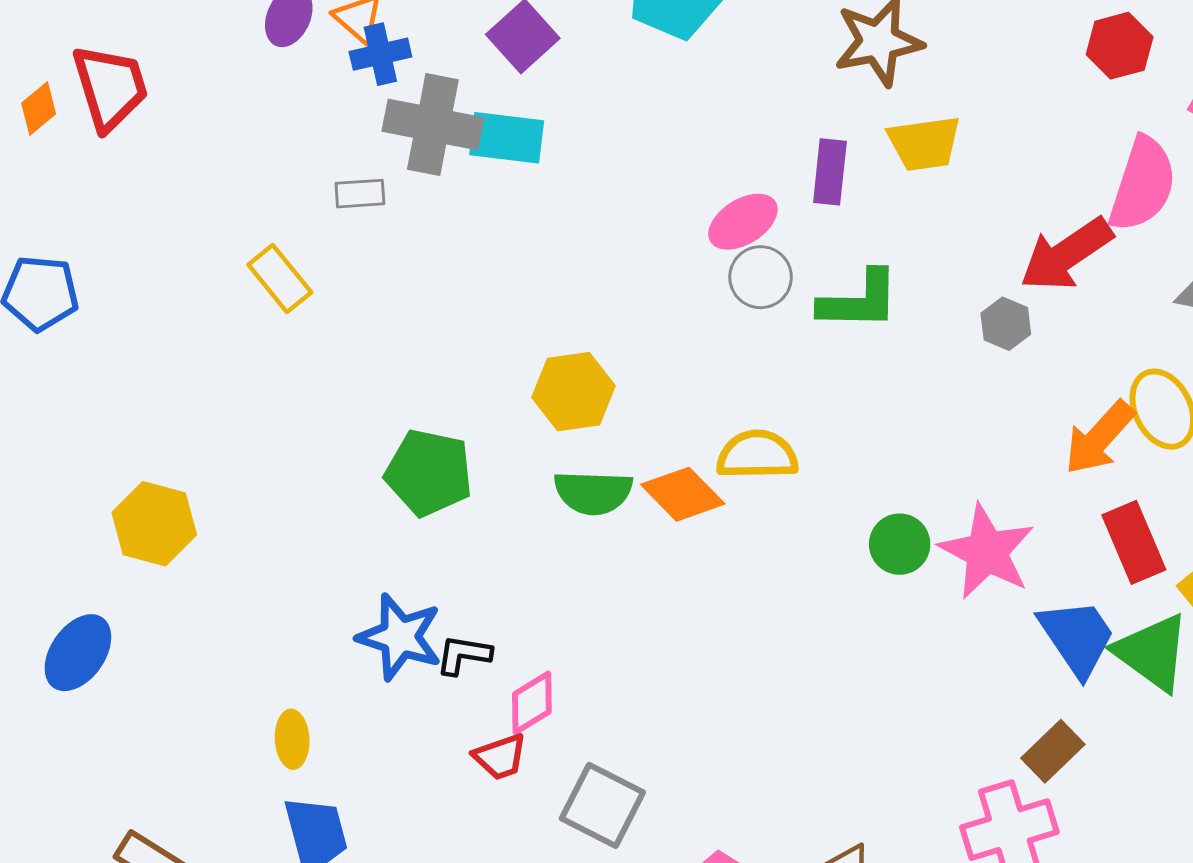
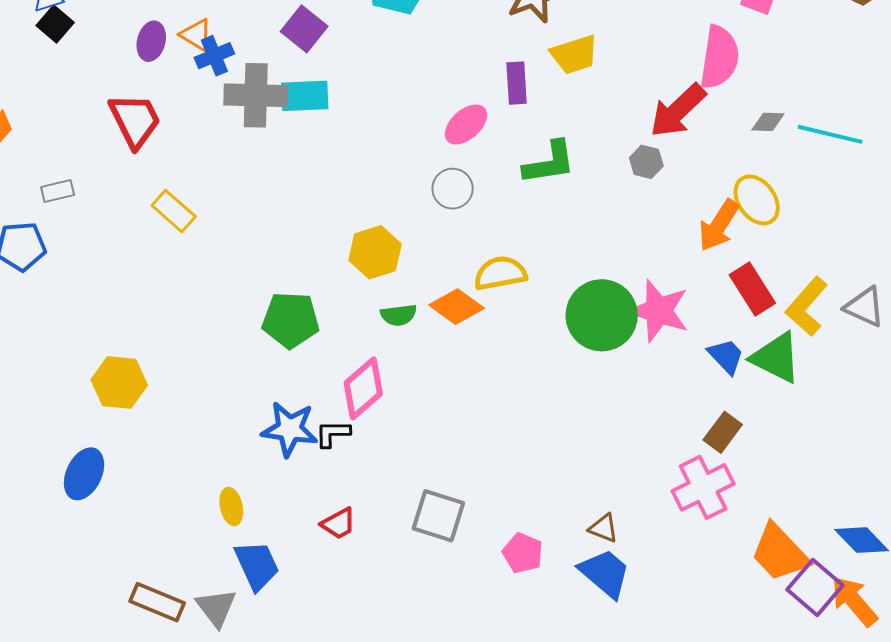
red trapezoid: (110, 87) -> (135, 120), moved
gray rectangle: (360, 194) -> (58, 191), moved
gray circle: (761, 277) -> (453, 189), moved
green semicircle: (593, 492) -> (399, 315), size x0.7
green circle: (900, 544) -> (602, 315), size x1.8
blue trapezoid: (1077, 637) -> (726, 356), size x0.7
pink diamond: (532, 703) -> (363, 388), moved, size x1.4
red trapezoid: (500, 757) -> (338, 524), moved

